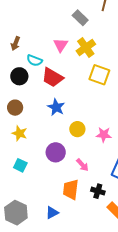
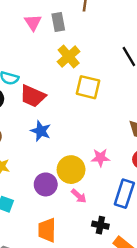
gray rectangle: (80, 18) -> (58, 22), turned 42
pink triangle: (61, 45) -> (33, 22), moved
yellow circle: (77, 129) -> (71, 170), moved, size x1.5
orange trapezoid: (71, 190) -> (47, 230), moved

